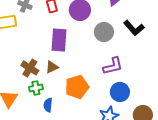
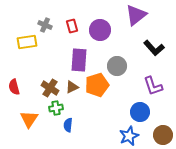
gray circle: (104, 32) -> (117, 66), moved
purple L-shape: (113, 66) -> (153, 86), moved, turned 85
orange pentagon: (77, 87) -> (97, 85), moved

